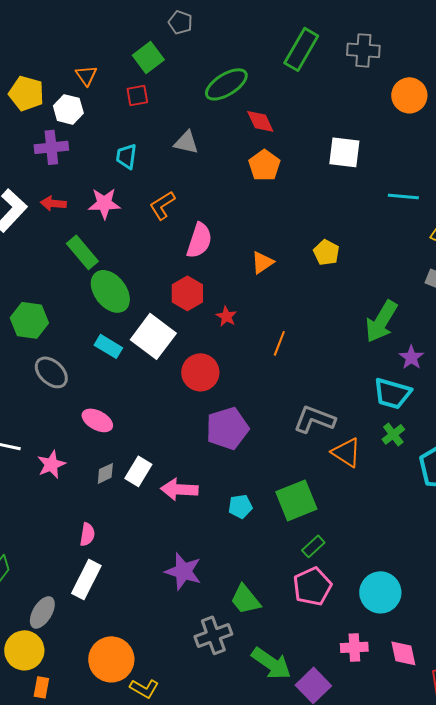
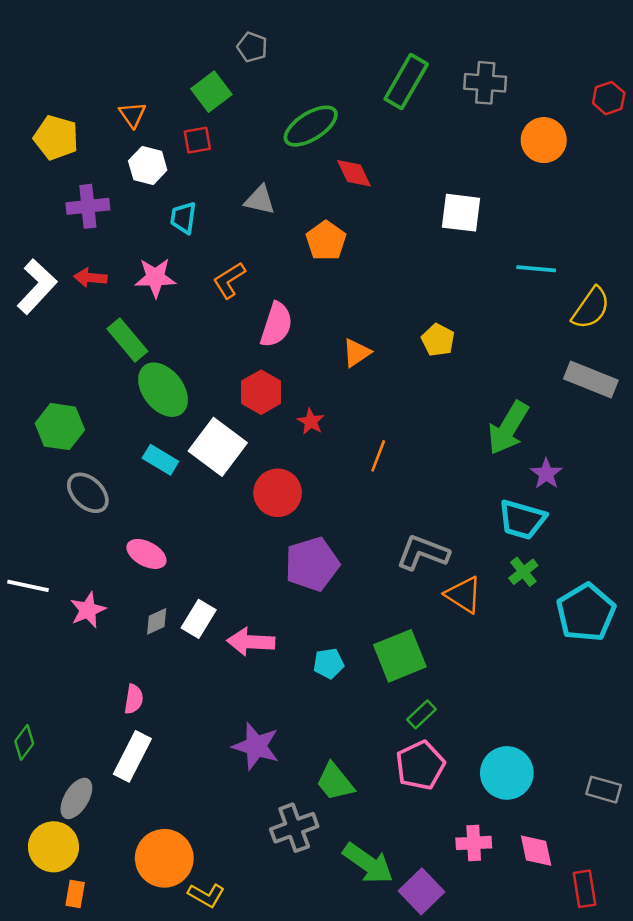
white hexagon: (68, 109) -> (148, 166), moved
orange pentagon: (264, 165) -> (326, 241), moved

